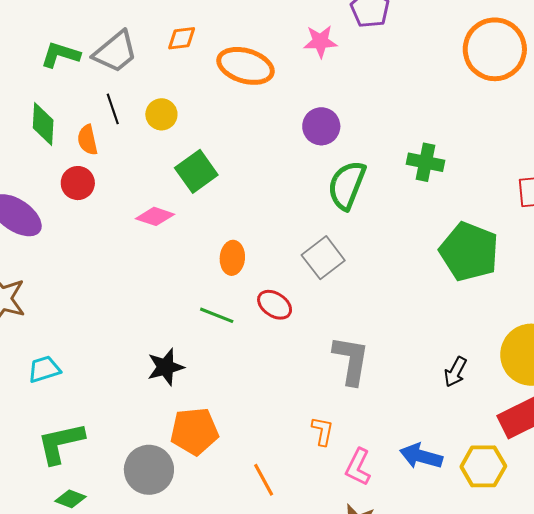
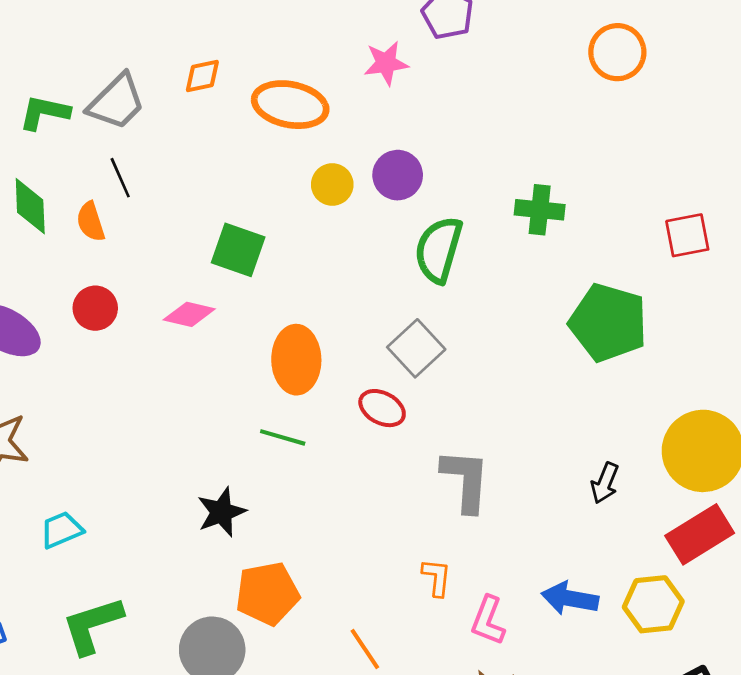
orange circle: (495, 49) -> (617, 52), size x0.7
yellow circle: (161, 114) -> (332, 185), moved
green square: (196, 171) -> (238, 250), turned -30
red circle: (78, 183) -> (95, 308), moved
orange ellipse: (232, 258) -> (296, 360), size x1.5
red ellipse: (275, 305) -> (382, 408), moved

